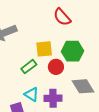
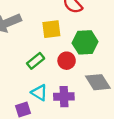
yellow square: (44, 49) -> (51, 29), moved

